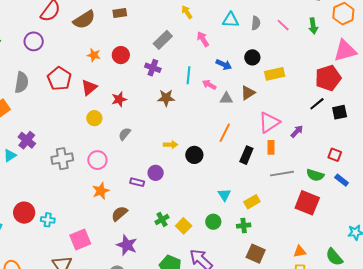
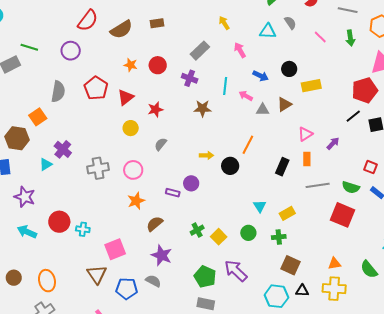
gray semicircle: (256, 23) -> (290, 23), moved, turned -40
pink triangle: (269, 122) -> (305, 134), size x0.7
orange line: (225, 133) -> (248, 145), moved

